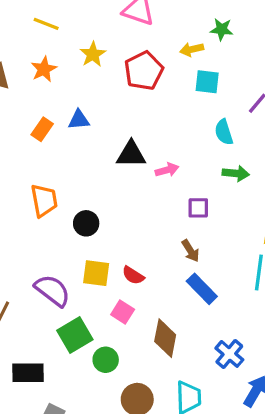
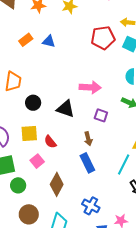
red pentagon: (144, 71) -> (103, 38), moved
black triangle: (131, 154) -> (66, 109), moved
pink arrow: (167, 170) -> (90, 87), size x1.5
yellow square: (96, 273) -> (29, 134), turned -30
blue cross: (229, 354) -> (91, 206), turned -30

